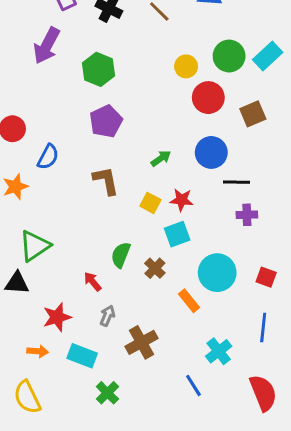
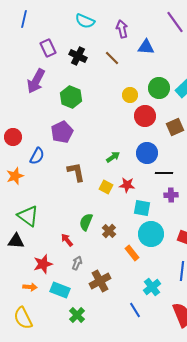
purple pentagon: (106, 121) -> (62, 132), moved
cyan square: (177, 234) -> (142, 208), moved, turned 30
green triangle: (35, 246) -> (28, 216), turned -50

